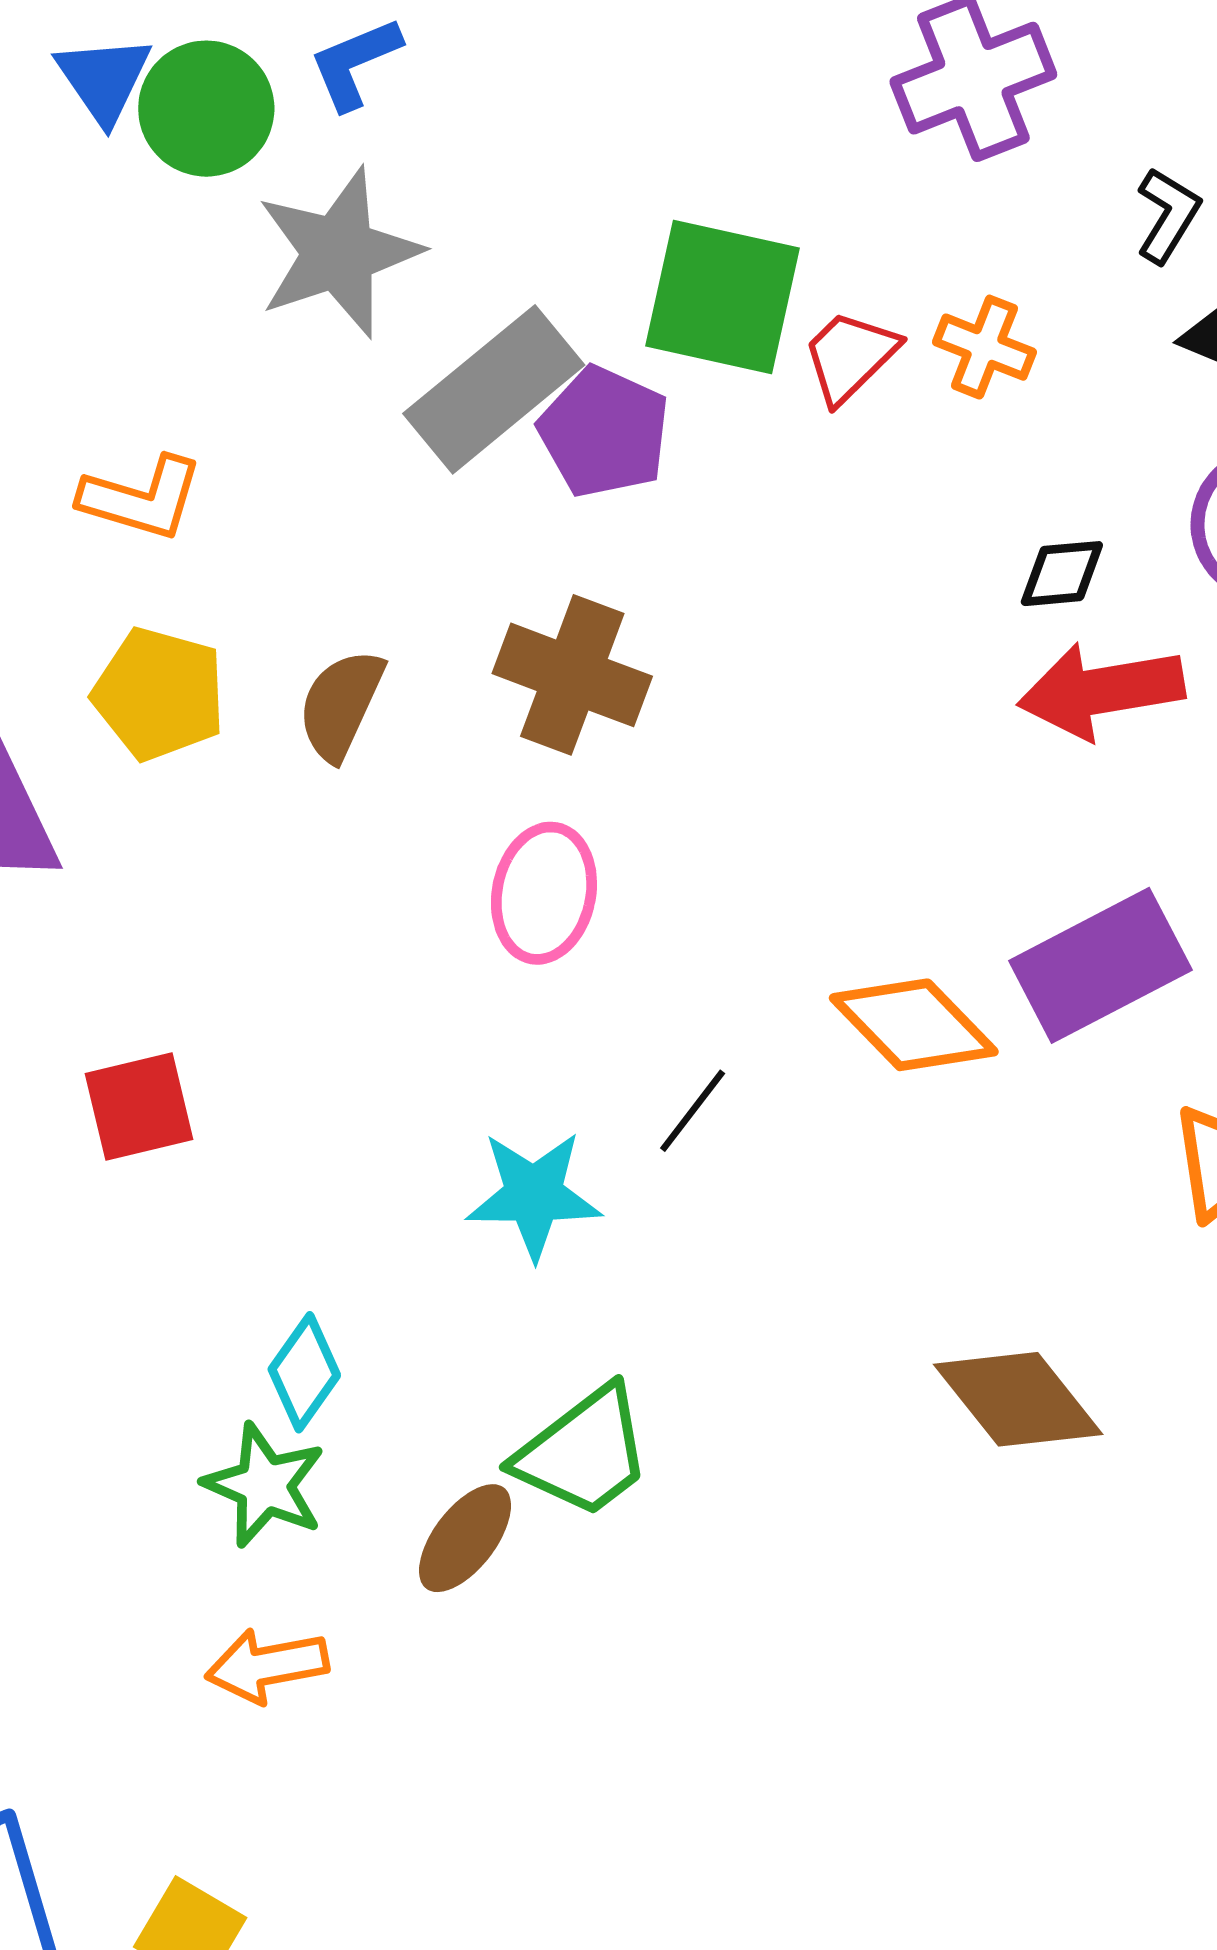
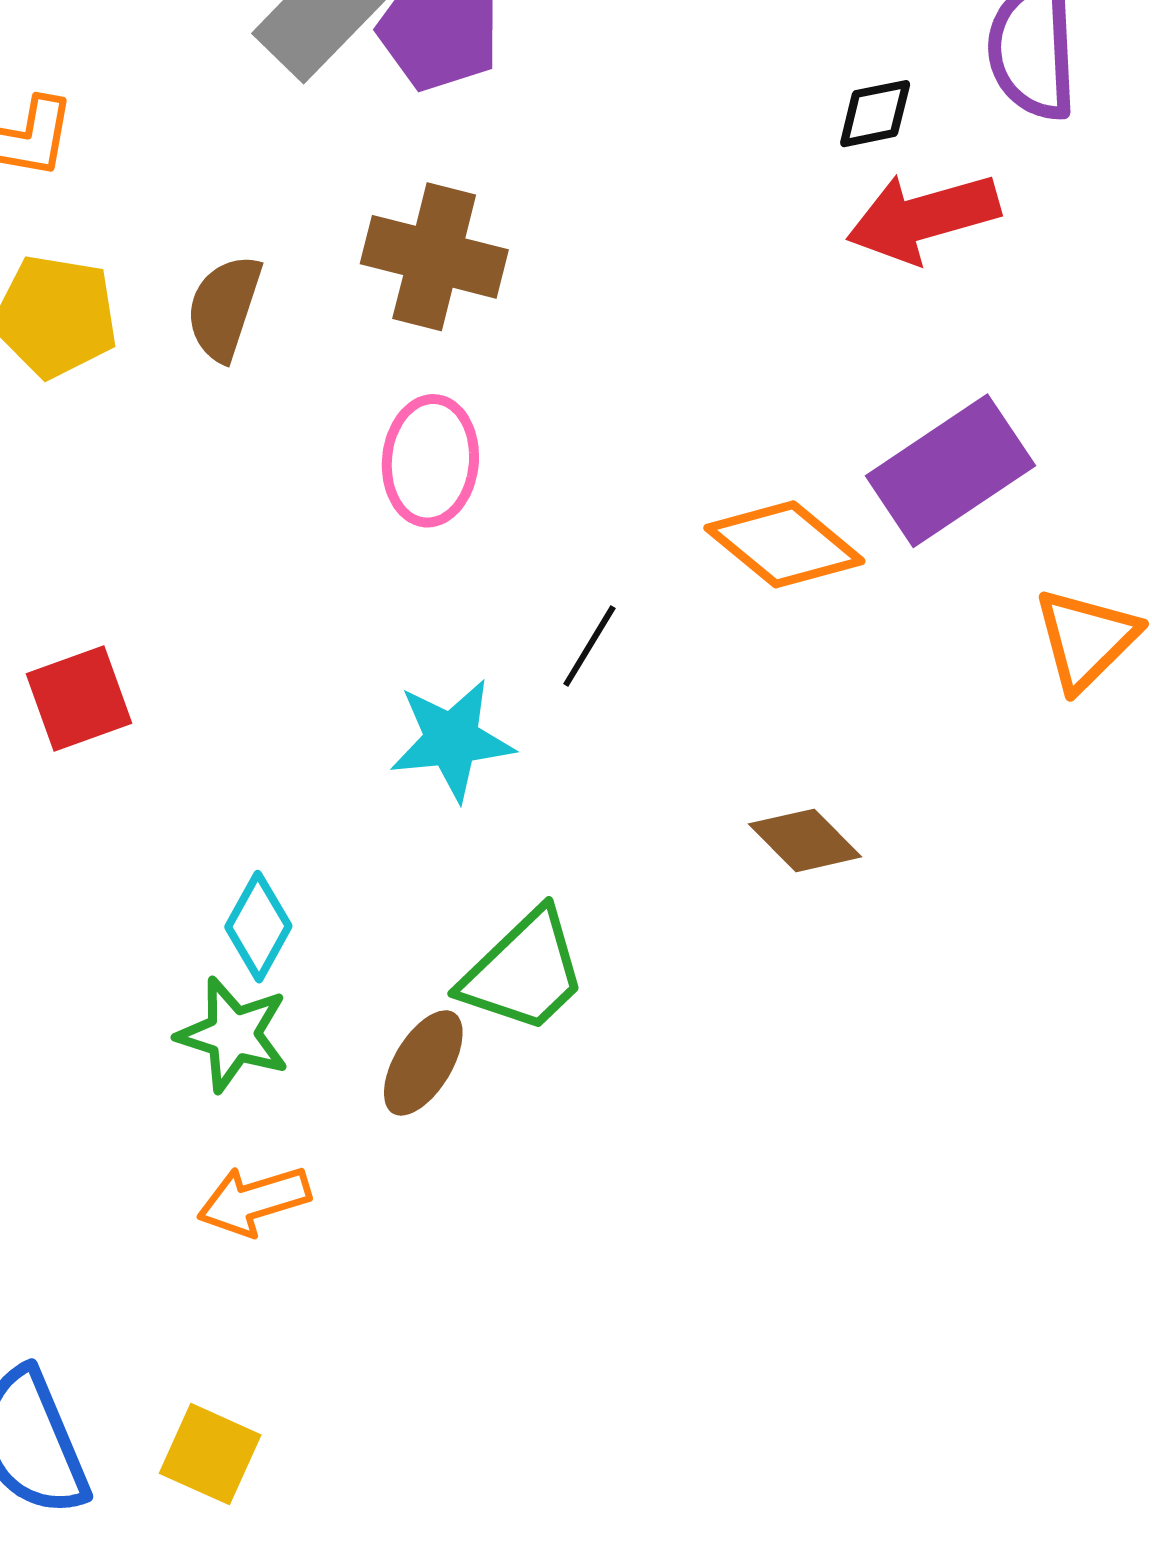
brown diamond: (1018, 1399) -> (805, 840), moved, size x0.7

